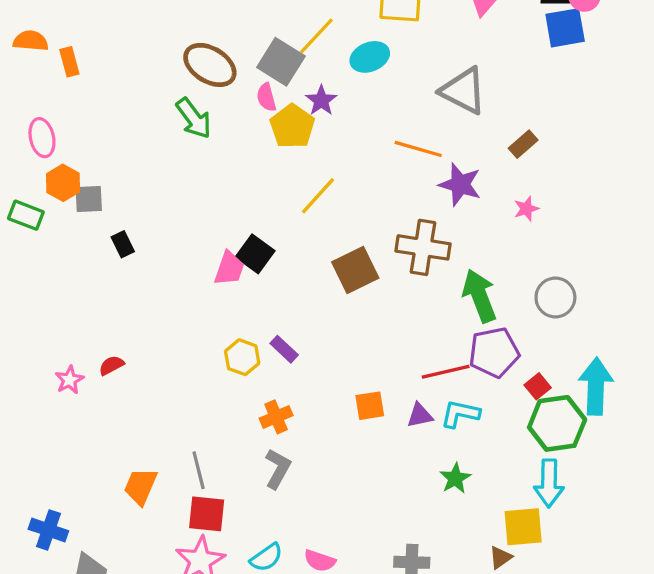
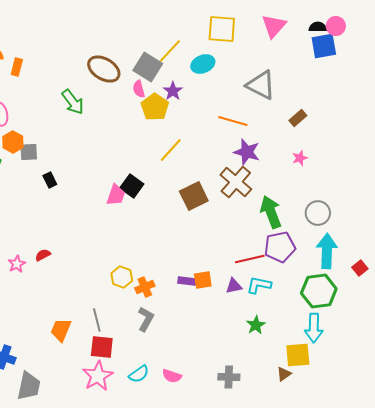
orange rectangle: (69, 62) -> (17, 67), turned 30
green arrow: (194, 118) -> (73, 102), moved
purple star: (460, 184) -> (247, 152), moved
brown cross: (423, 247) -> (236, 182), turned 32
purple rectangle: (284, 349) -> (187, 281), moved, turned -36
yellow hexagon: (242, 357) -> (122, 277), moved
red square: (538, 386) -> (360, 268), moved
cyan arrow: (596, 386) -> (327, 251), moved

